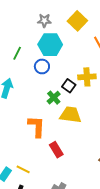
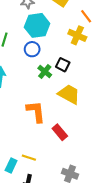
yellow cross: (87, 77) -> (77, 35), moved, turned 36
green cross: (54, 98) -> (45, 71), moved
yellow trapezoid: (71, 115) -> (69, 94), turned 30

